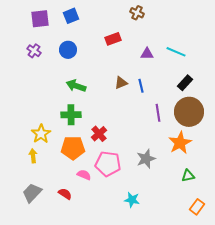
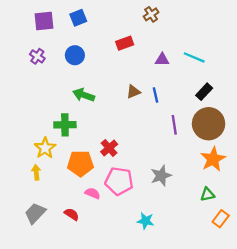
brown cross: (137, 13) -> (151, 14), turned 32
green cross: (71, 115) -> (65, 125), moved
orange star: (180, 143) -> (213, 159), moved
orange rectangle: (197, 207) -> (221, 219), moved

